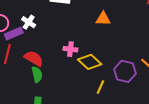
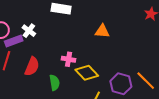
red semicircle: (34, 58) -> (32, 66), turned 78
green semicircle: (37, 74) -> (55, 83), moved

